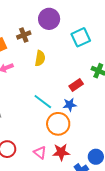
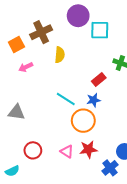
purple circle: (49, 19) -> (78, 16), moved
brown cross: (24, 35) -> (41, 32), size x1.5
cyan square: (81, 37) -> (100, 30), turned 30

